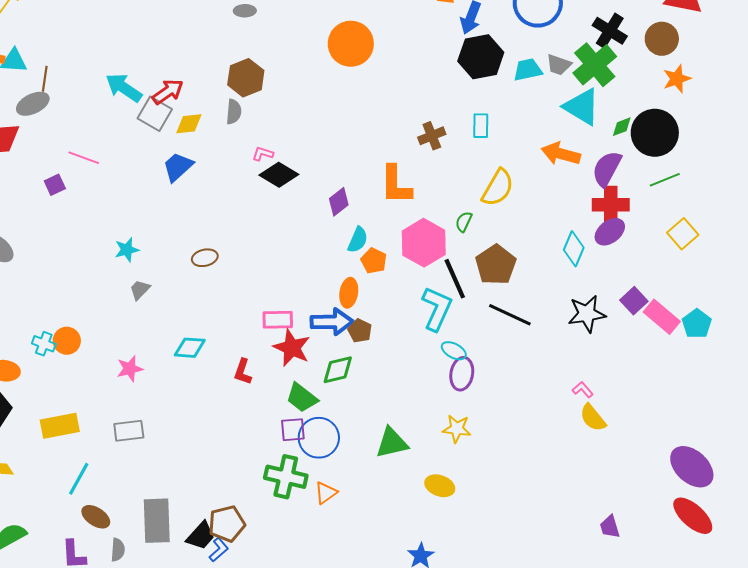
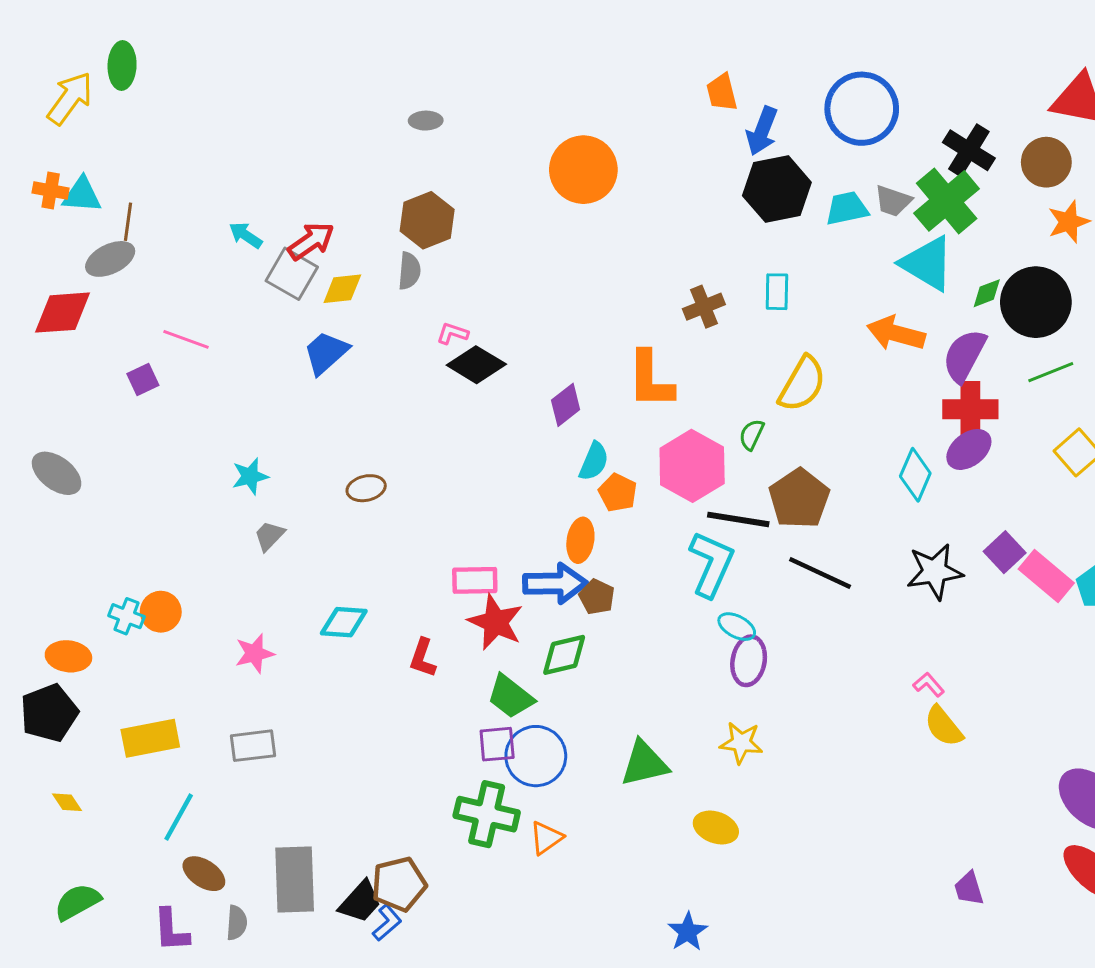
cyan arrow: (124, 88) -> (246, 235), size x0.6
black line: (455, 279) -> (738, 519), turned -57

